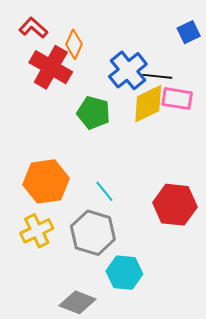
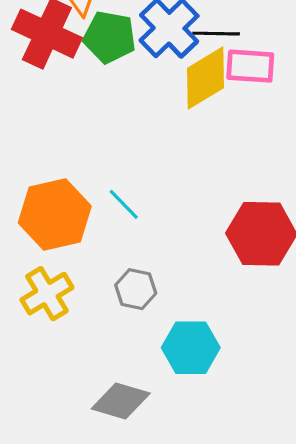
green pentagon: (94, 113) -> (110, 37), moved
cyan line: (104, 191) -> (124, 204), moved
gray hexagon: (93, 233) -> (136, 289), size x0.6

